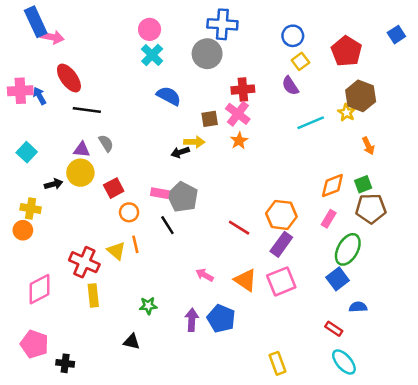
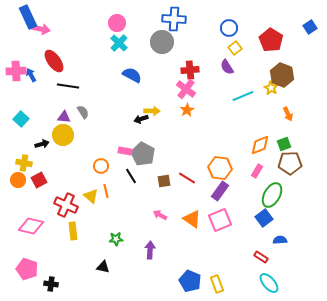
brown square: (210, 119) -> (164, 181), moved
red square: (114, 188) -> (39, 180), moved
pink diamond: (40, 289) -> (31, 226), turned 40
blue pentagon: (221, 319) -> (190, 281), moved

